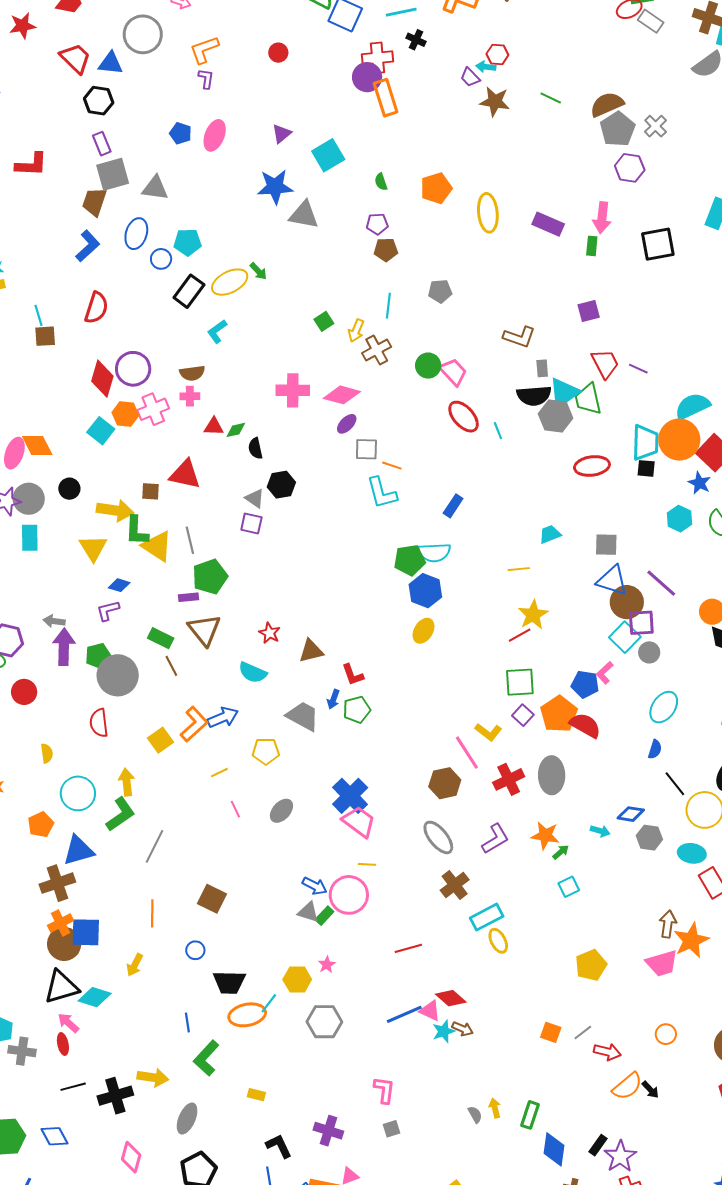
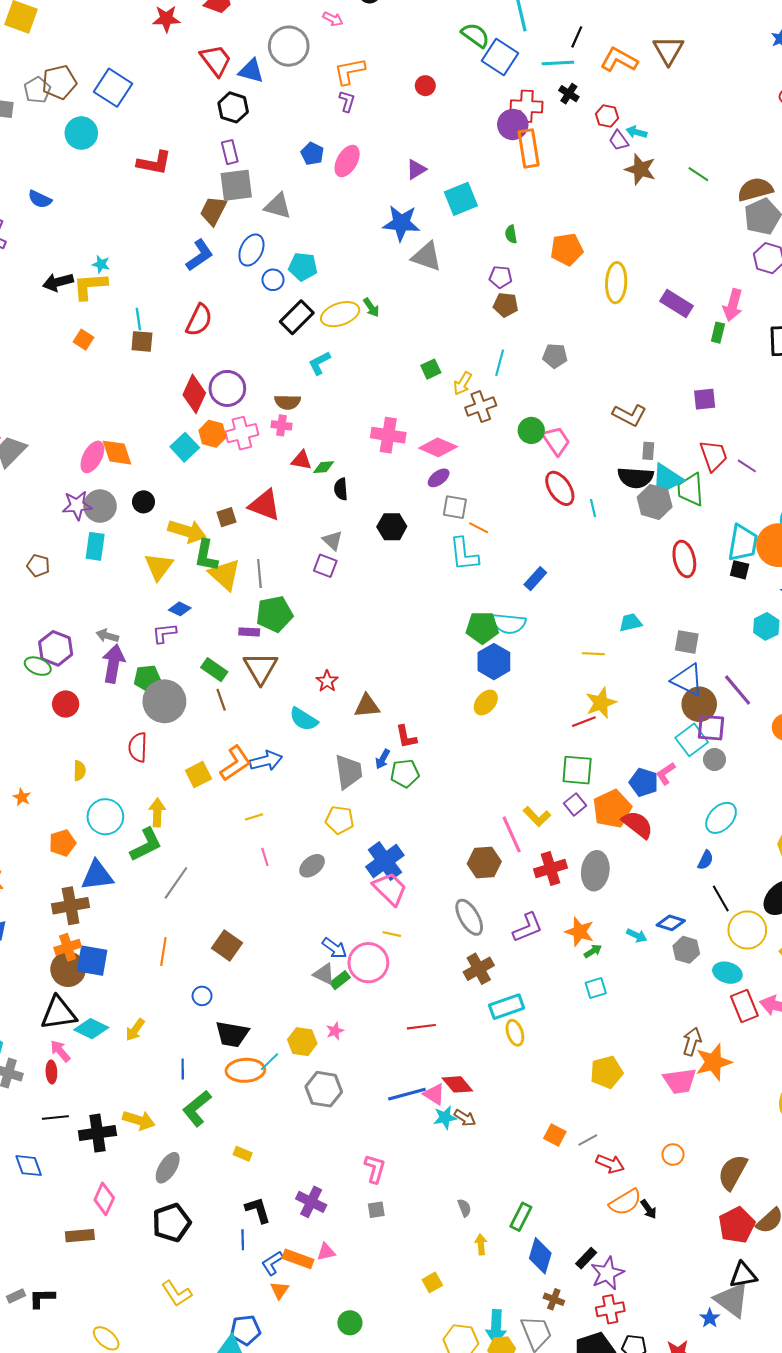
red hexagon: (497, 54) -> (607, 116), moved
red ellipse: (592, 466) -> (684, 559), turned 76
black hexagon: (281, 485) -> (392, 527), moved
brown square: (151, 491) -> (226, 517), turned -30
gray trapezoid: (303, 716) -> (349, 772), turned 45
yellow pentagon: (266, 751) -> (340, 820), moved
yellow arrow: (135, 965) -> (135, 1030), moved
yellow arrow: (495, 1108) -> (481, 1244), moved

